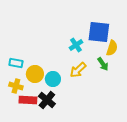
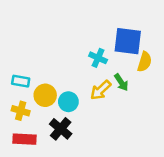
cyan cross: (76, 45) -> (98, 58), turned -32
green arrow: (103, 64) -> (121, 82), moved
red rectangle: (28, 100) -> (25, 139), moved

